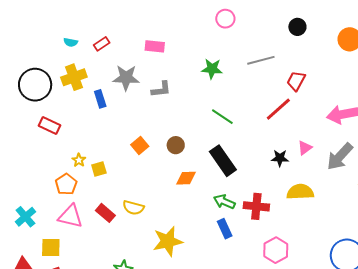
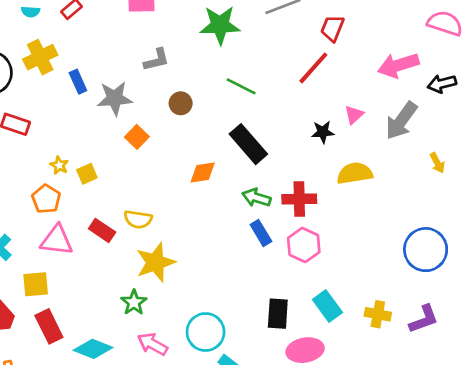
green star: (212, 69) -> (220, 25), size x1.4
gray star: (126, 78) -> (115, 98), moved
brown circle: (176, 145) -> (181, 103), moved
yellow star: (168, 241) -> (155, 262), moved
pink hexagon: (276, 250) -> (304, 245), moved

